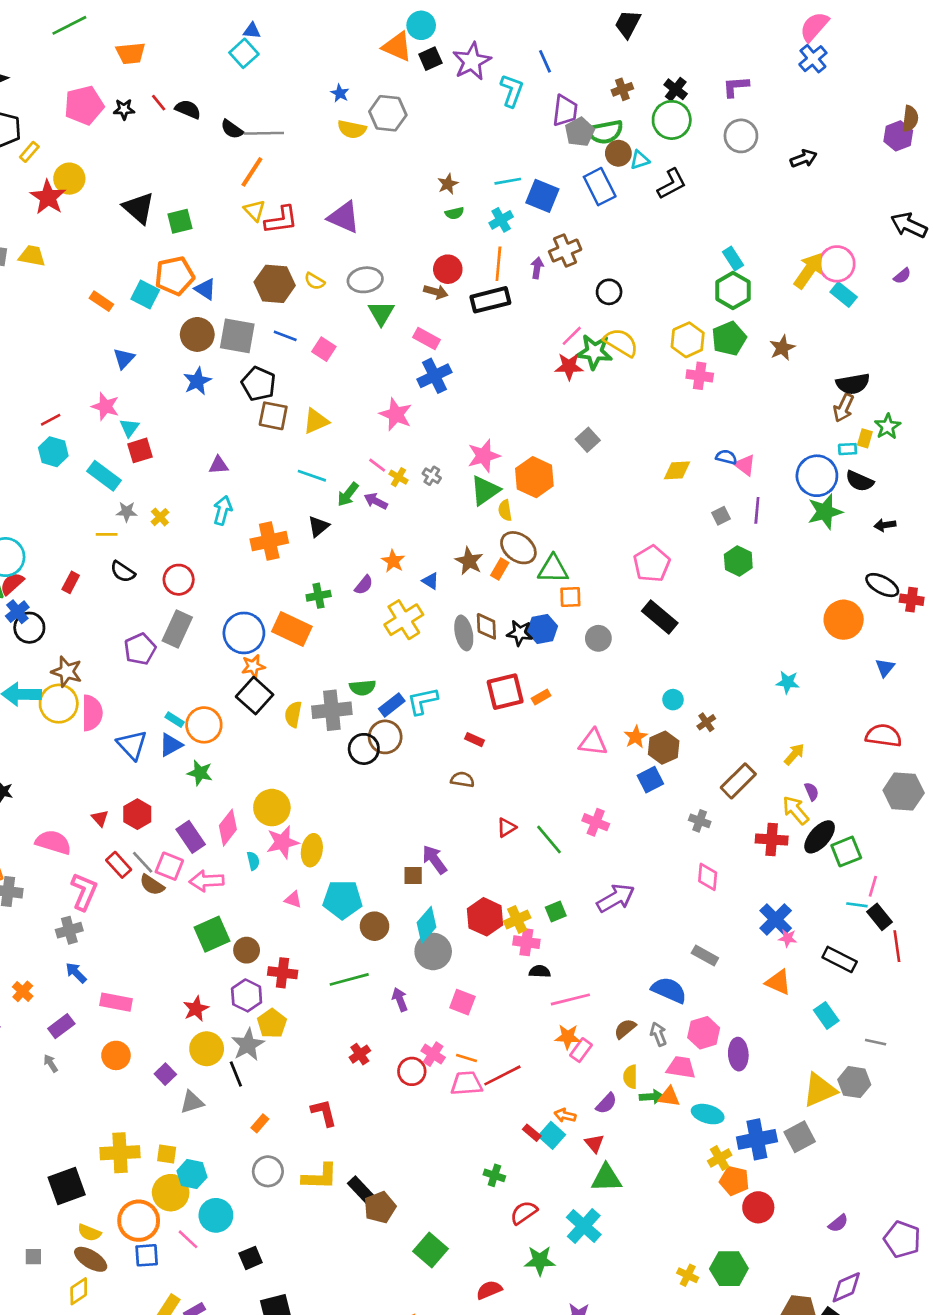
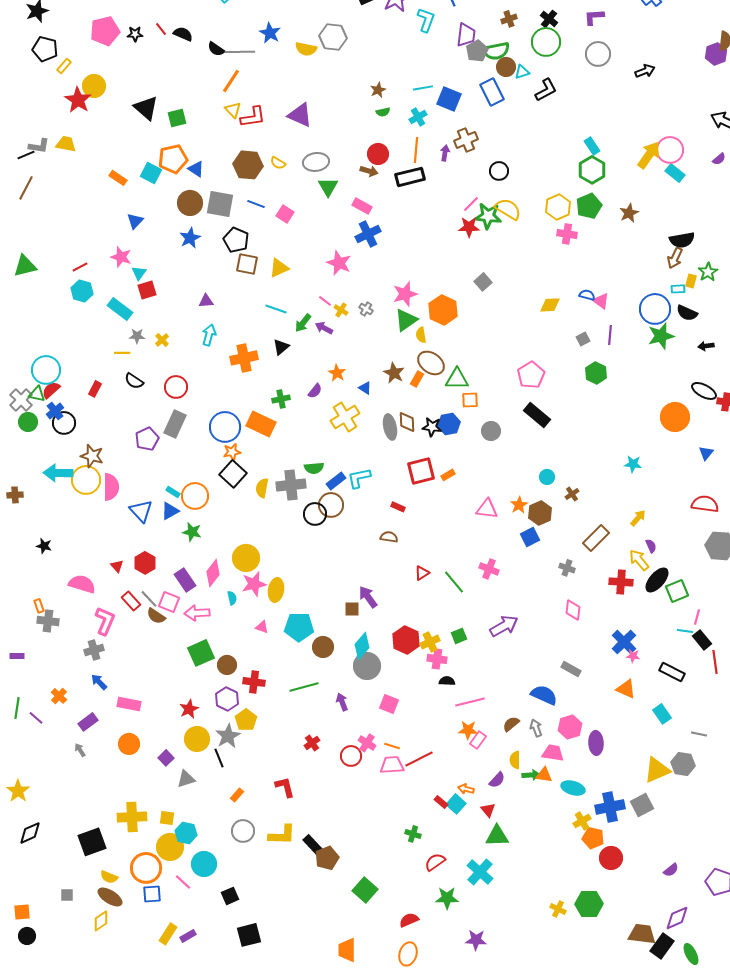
blue star: (340, 93) -> (270, 33), moved, size x1.5

